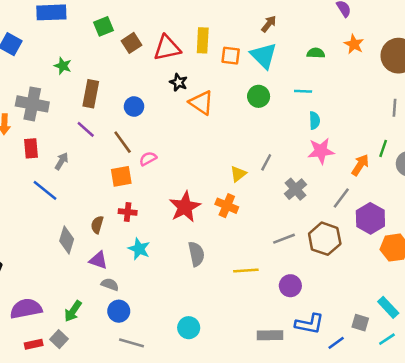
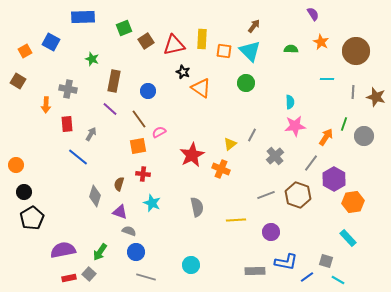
cyan line: (303, 91) -> (327, 79), moved
gray cross: (32, 104) -> (68, 89), size x0.7
red star: (185, 207) -> (192, 155), moved
cyan rectangle: (388, 307) -> (348, 238), moved
cyan line: (387, 339) -> (338, 280), moved, turned 64

